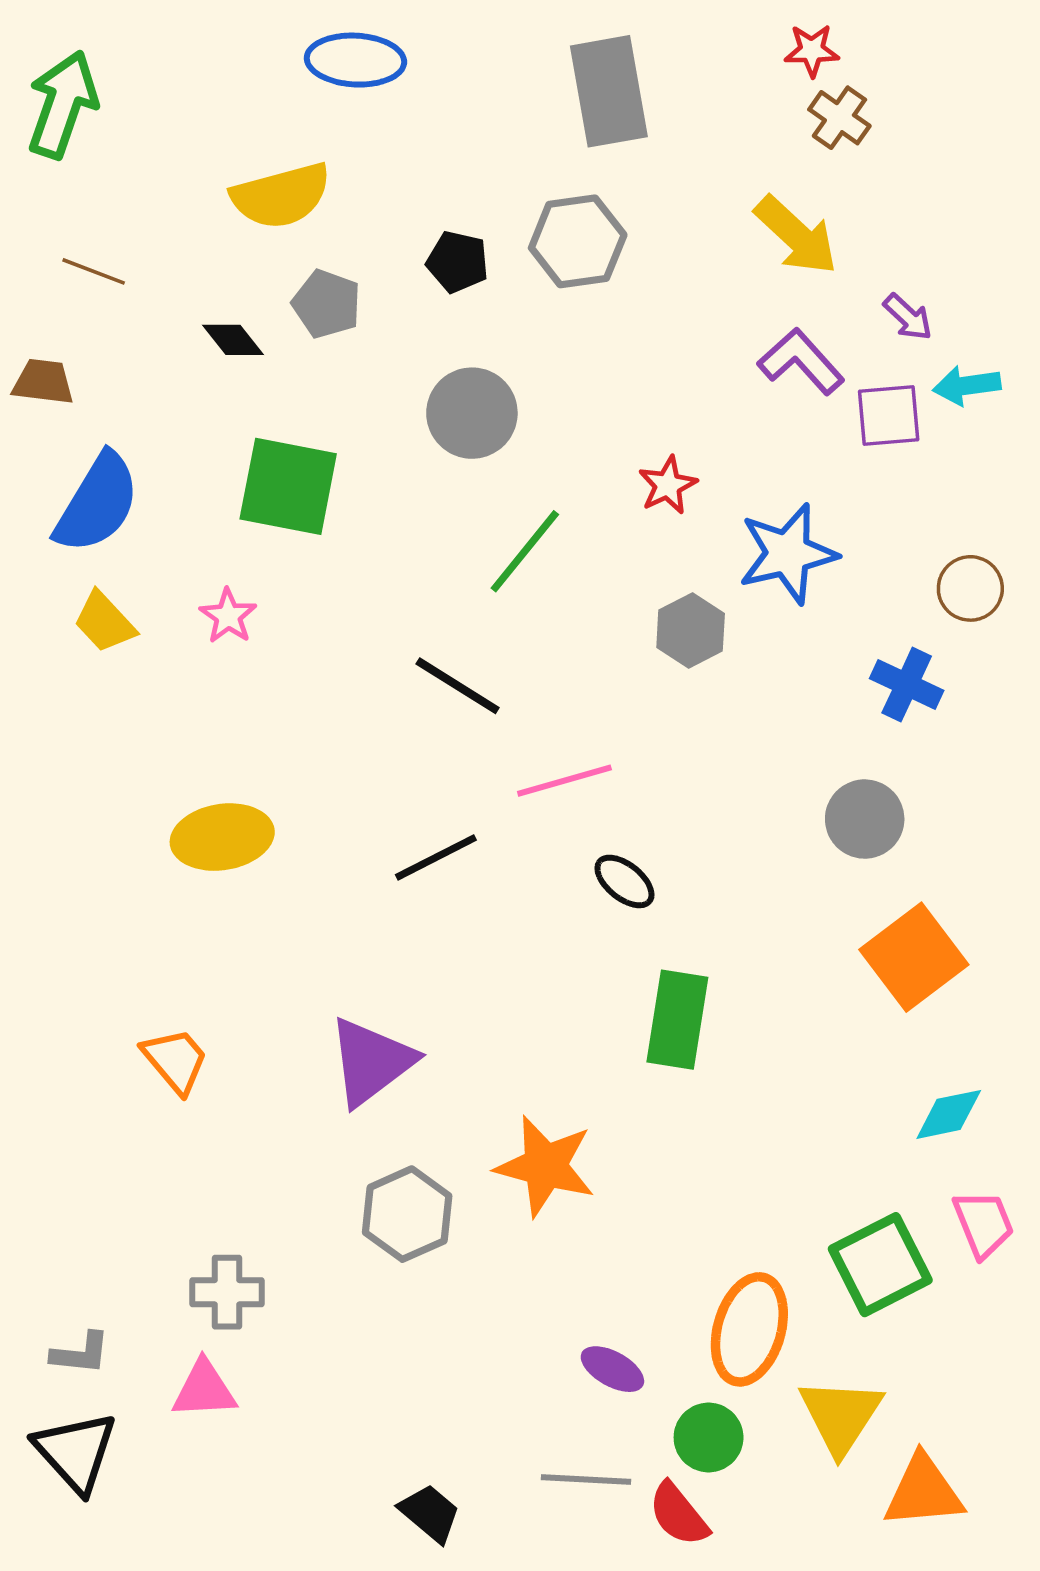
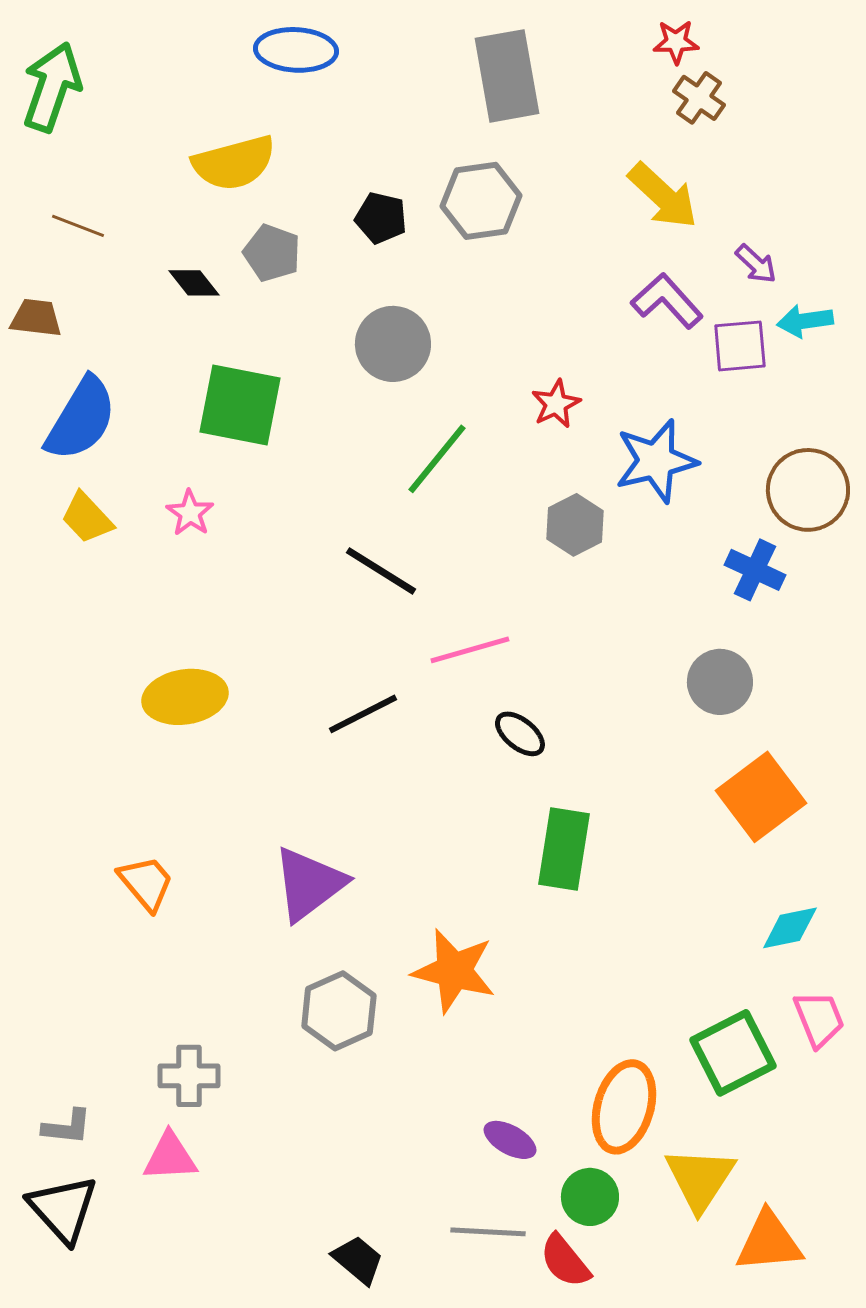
brown circle: (970, 588) -> (808, 490), size x1.5

